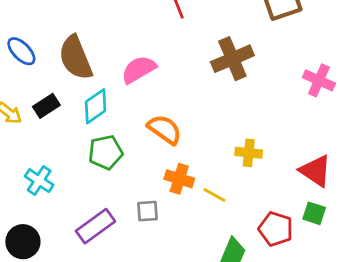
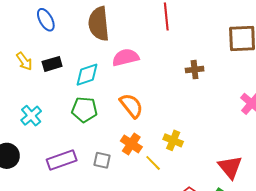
brown semicircle: (76, 58) -> (99, 24), moved
brown cross: (232, 59) -> (195, 70), size x0.6
yellow cross: (249, 153) -> (173, 140), moved

